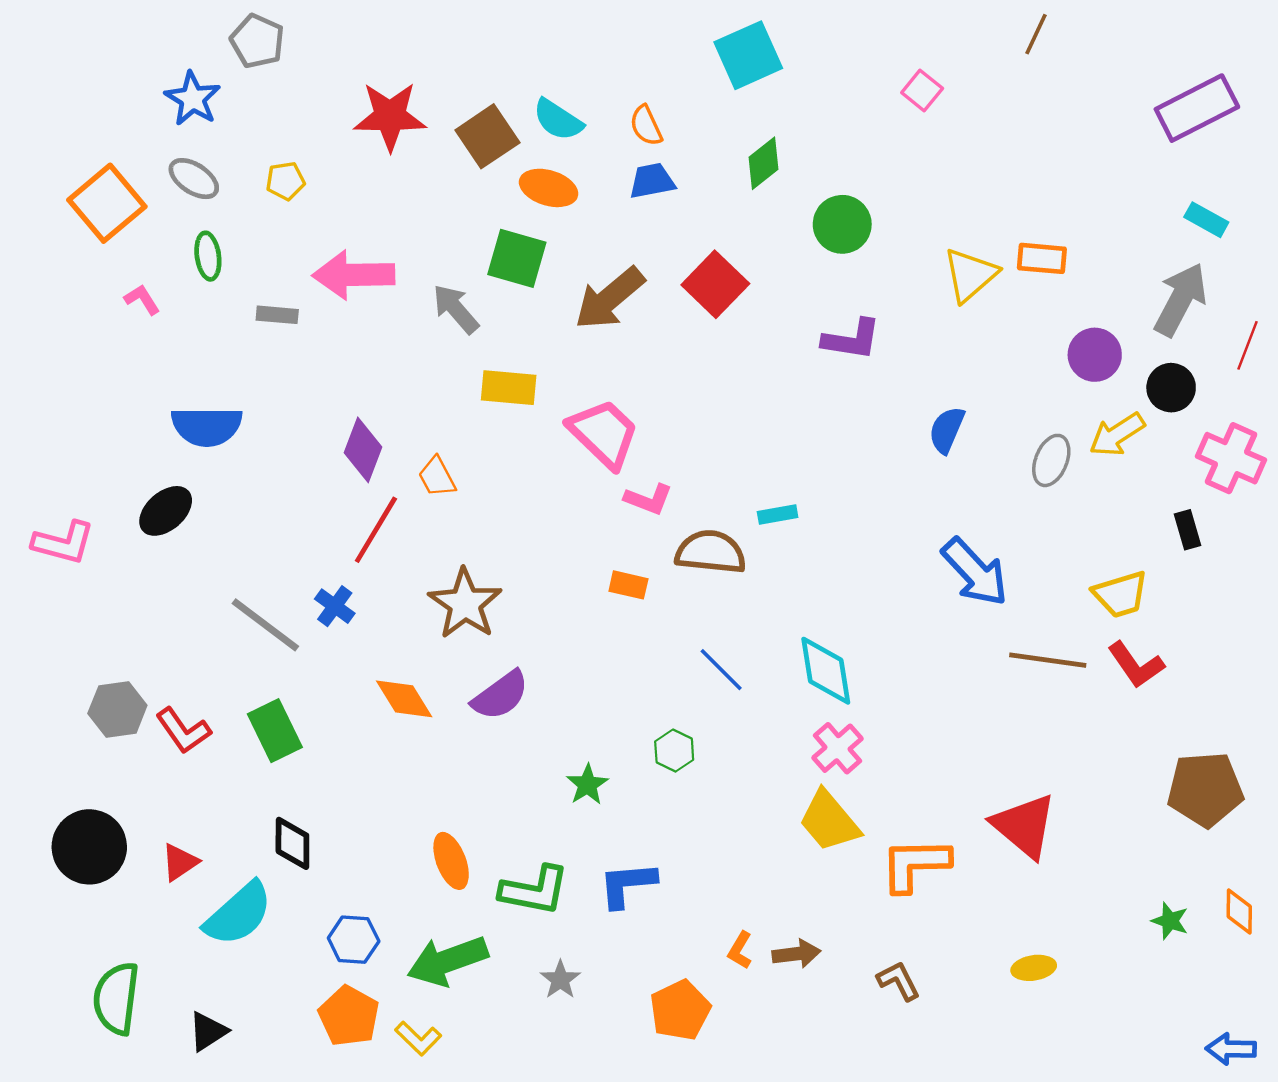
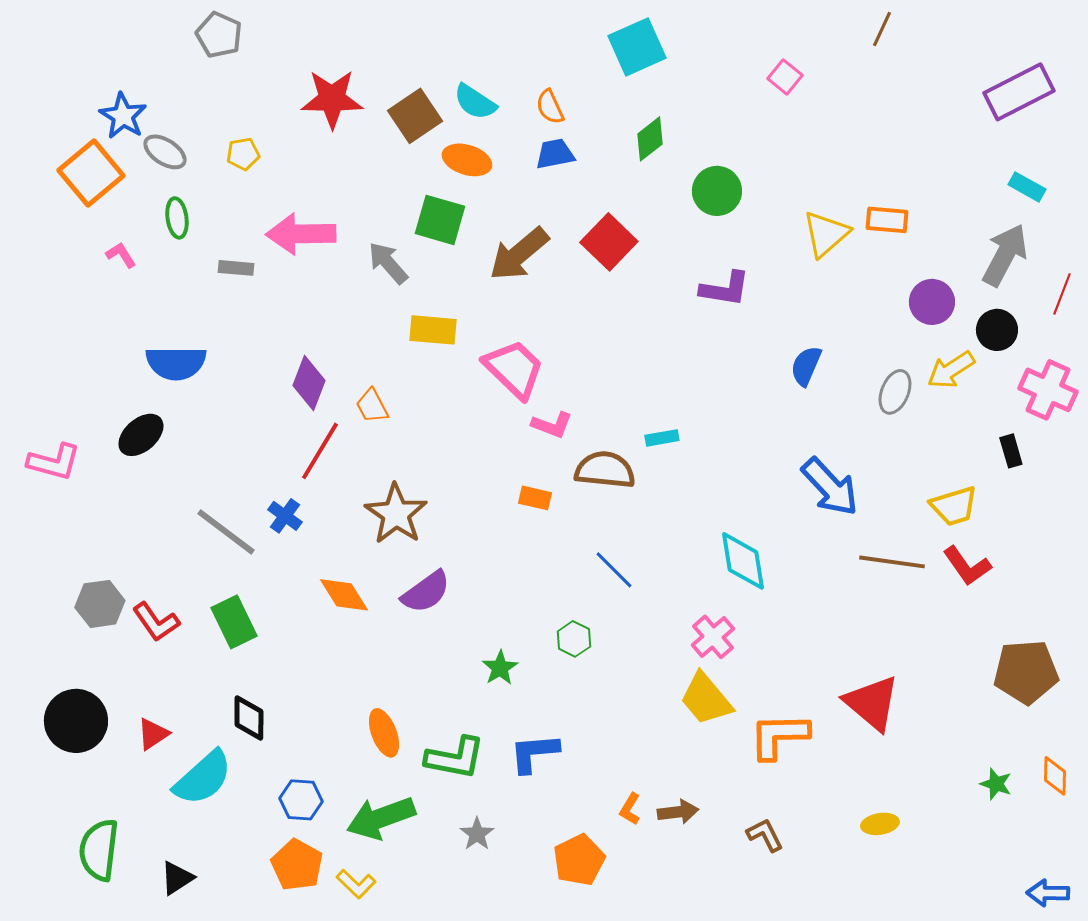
blue star: (193, 99) -> (123, 116), moved
cyan diamond: (826, 671) -> (743, 561), moved

